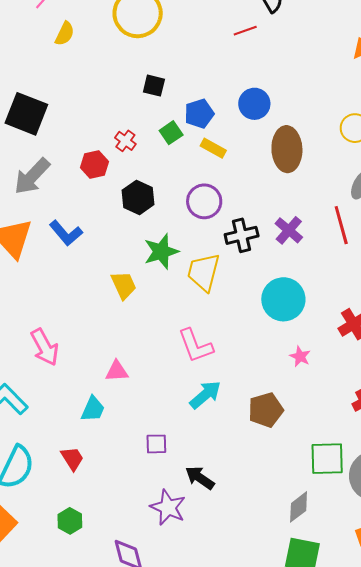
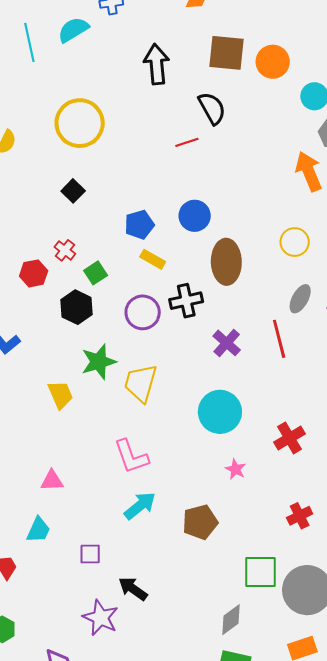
black square: (154, 86) -> (73, 191), moved, turned 30
green square: (171, 133) -> (96, 273), moved
black cross: (242, 235) -> (186, 301), moved
cyan trapezoid: (93, 409) -> (38, 530), moved

